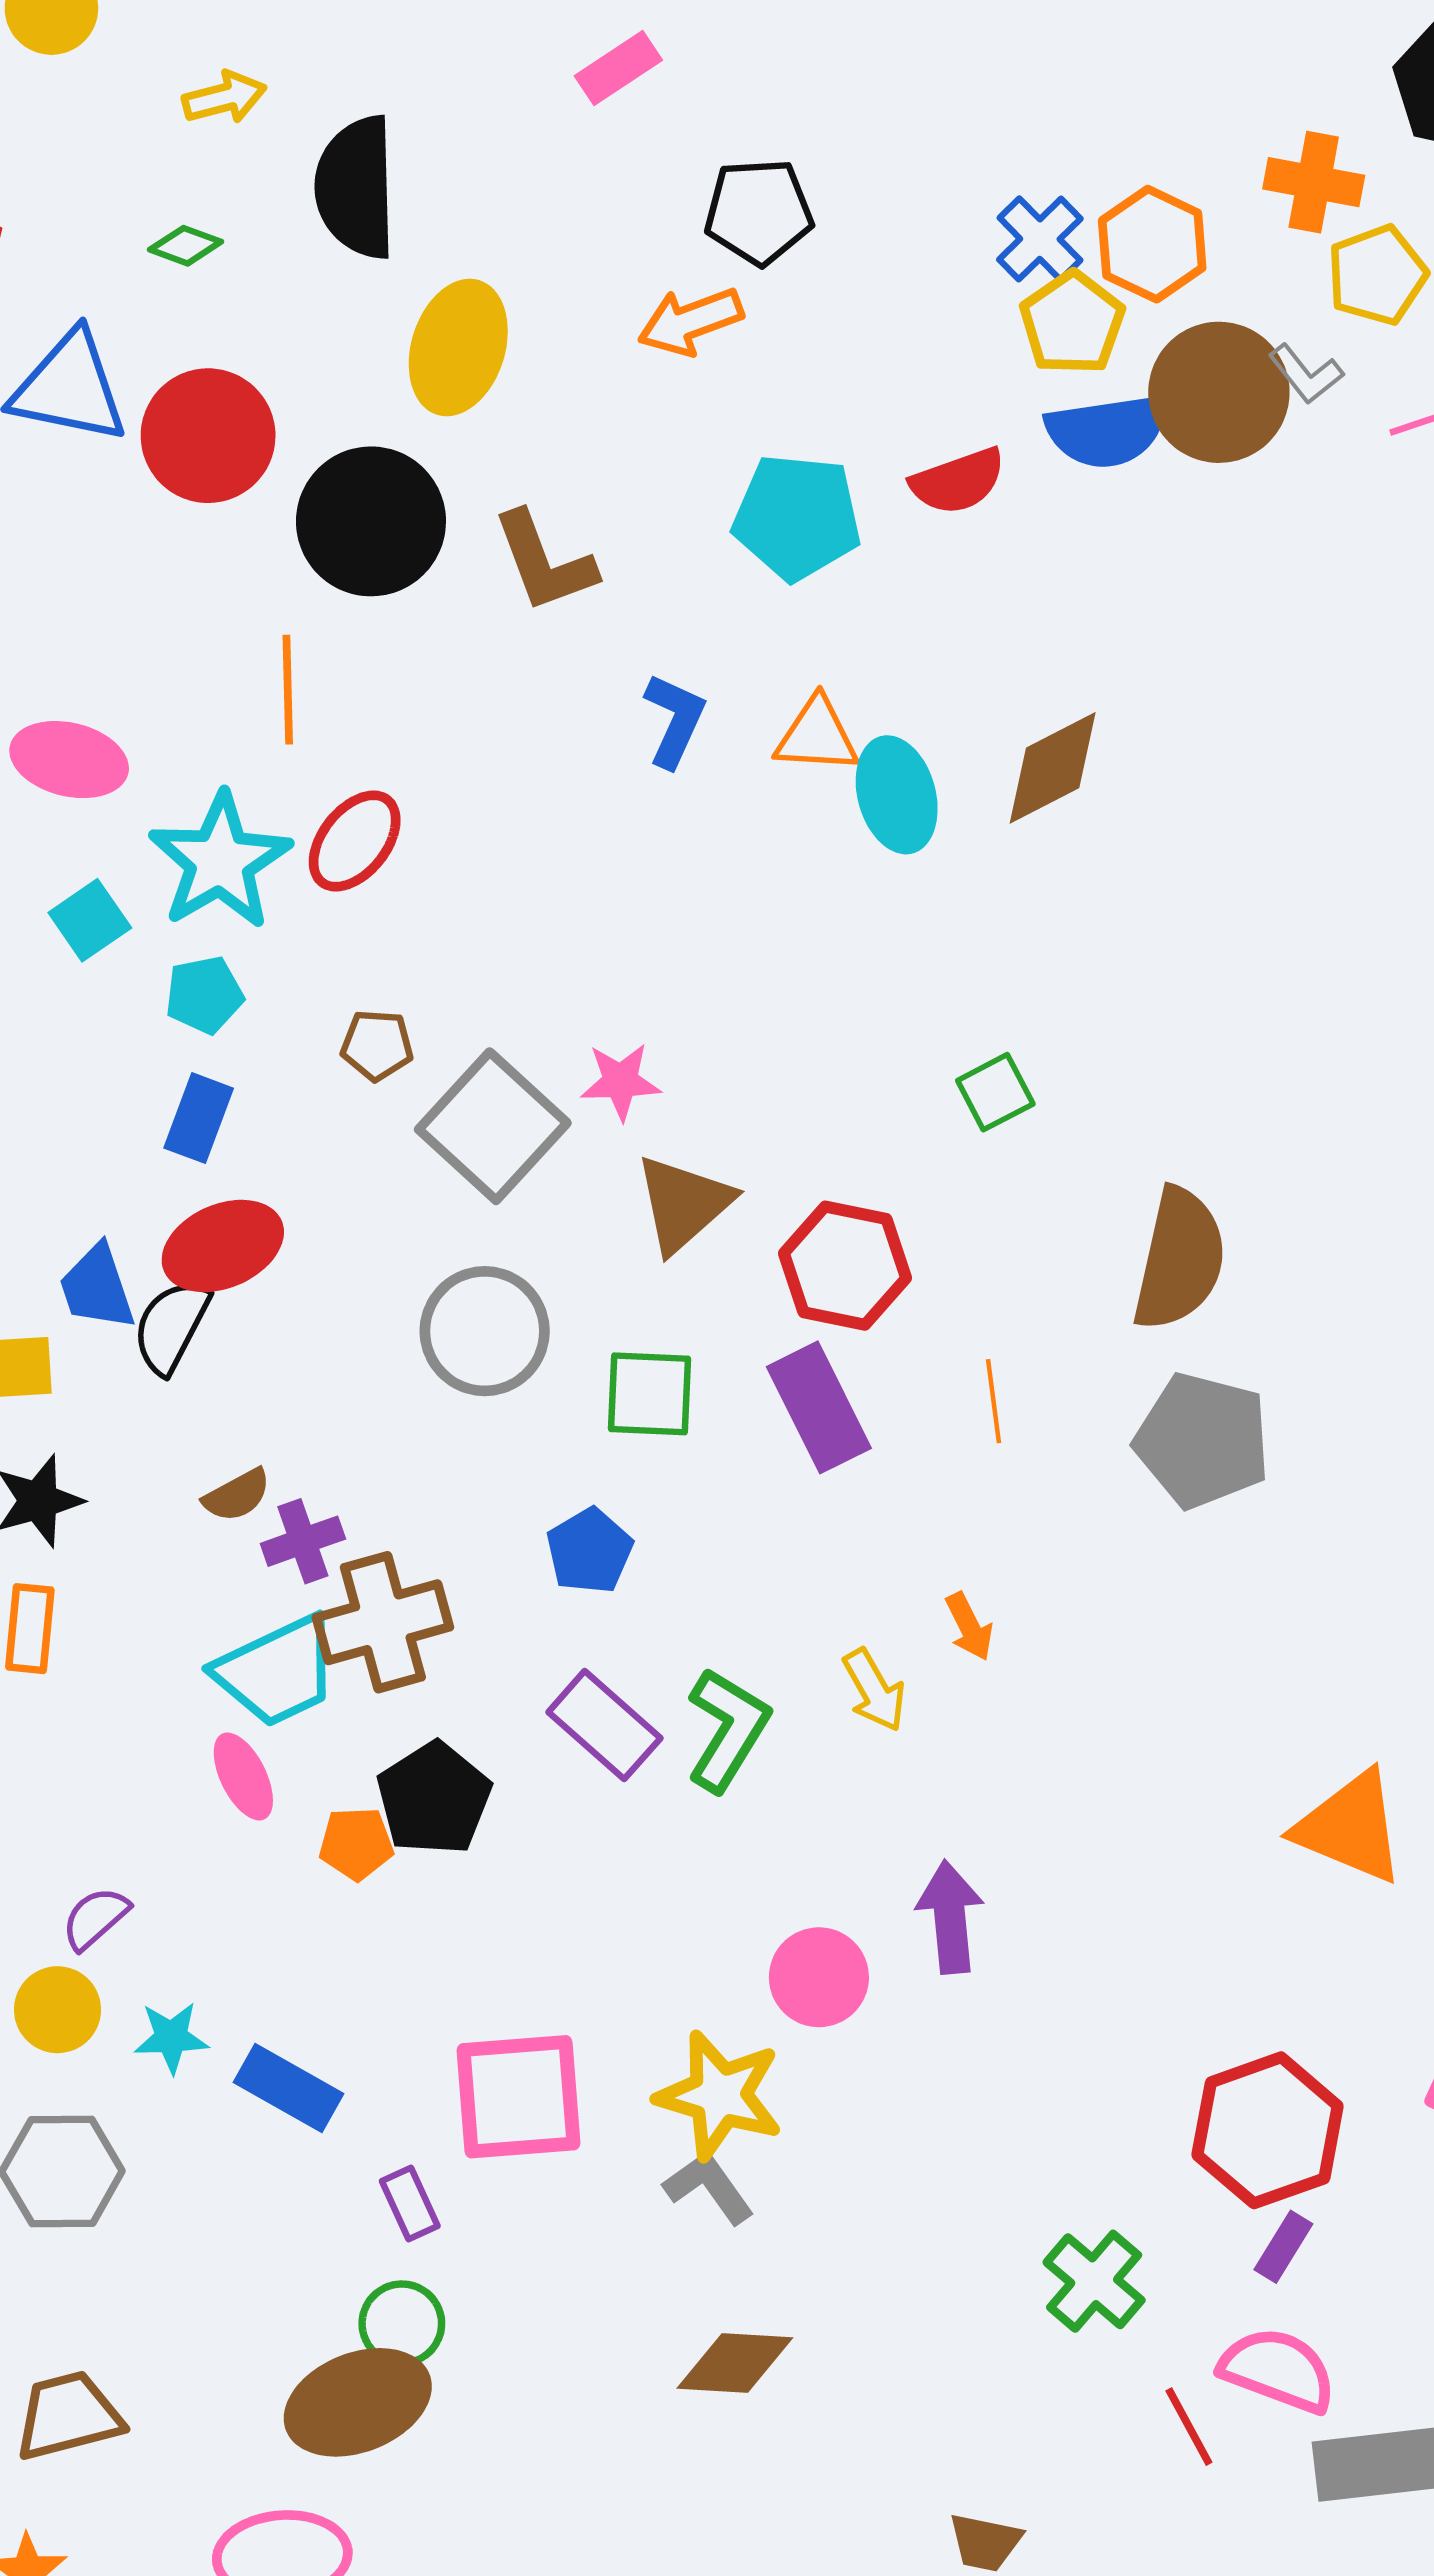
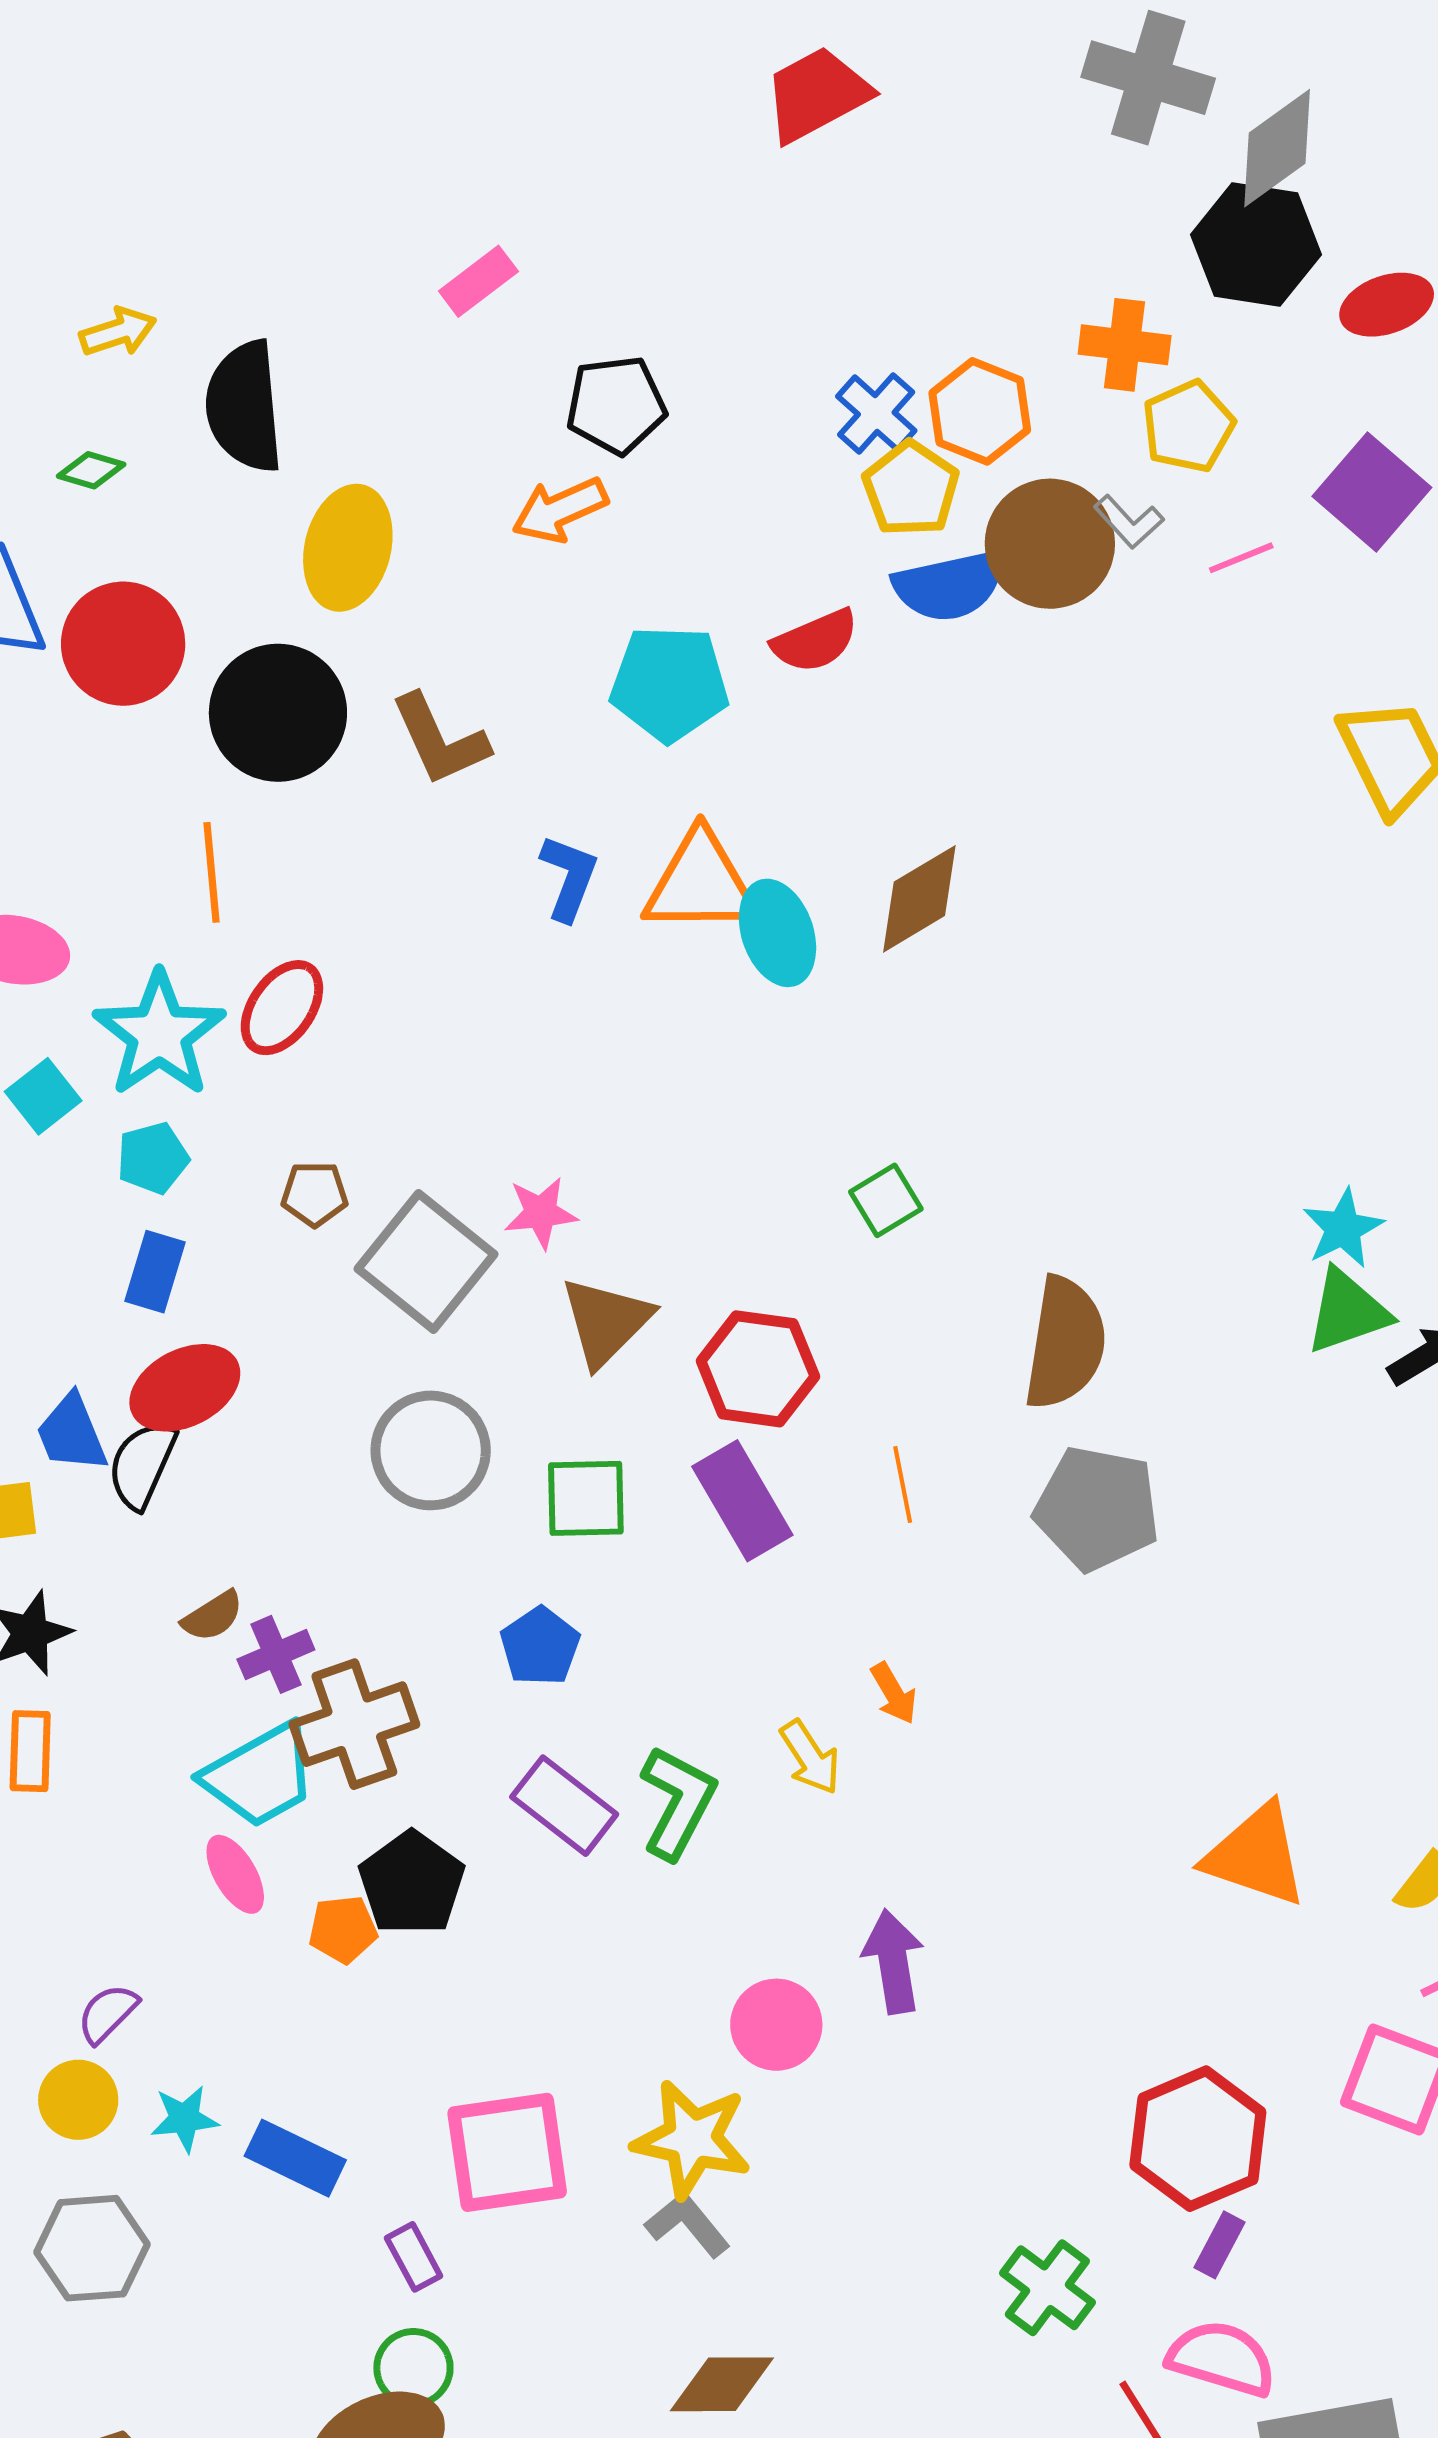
orange triangle: (817, 736) -> (701, 883), size x1.5

